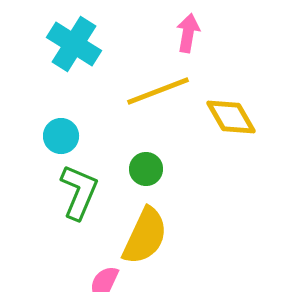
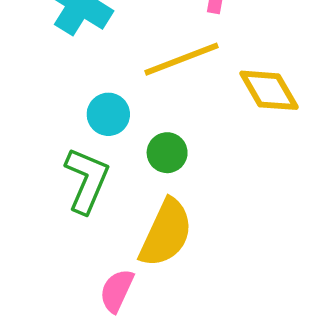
cyan circle: (61, 136) -> (108, 114), moved

